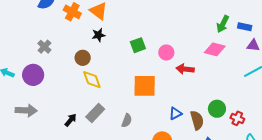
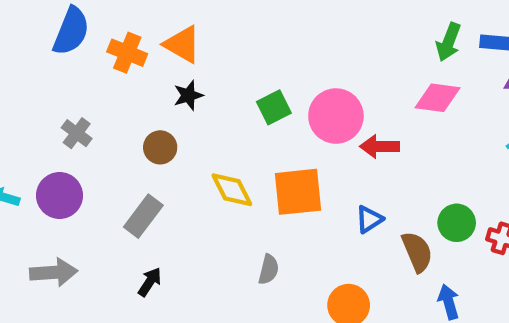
pink circle: (166, 52) -> (336, 116), size x1.6
yellow diamond: (92, 80) -> (232, 190), moved
gray rectangle: (95, 113) -> (143, 216), moved
blue triangle: (175, 113) -> (369, 219), moved

